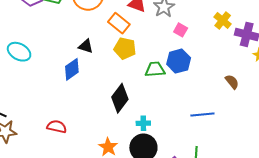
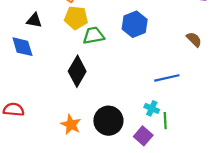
blue diamond: (72, 69) -> (22, 47), turned -65
green trapezoid: (155, 69) -> (94, 36), moved
cyan cross: (143, 123) -> (152, 108), moved, turned 32

